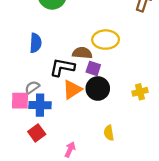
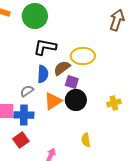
blue semicircle: (36, 43) -> (43, 74), moved
brown semicircle: (82, 53) -> (62, 68), turned -42
black L-shape: (62, 67) -> (45, 47), moved
gray semicircle: (32, 87) -> (27, 91), moved

